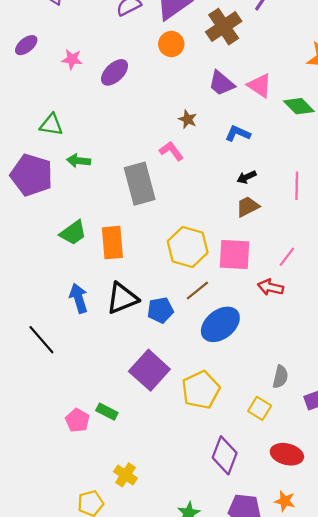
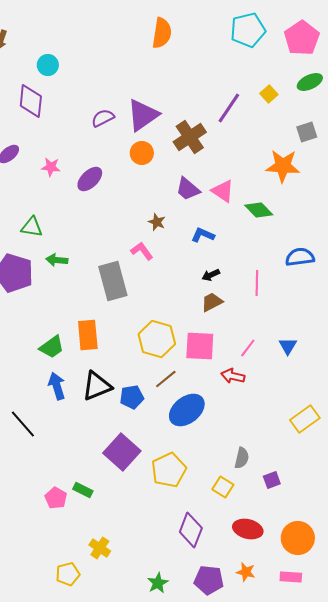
green trapezoid: (73, 233) -> (52, 347), moved

